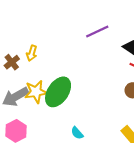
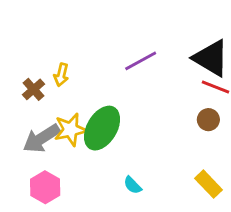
purple line: (97, 32) -> (141, 61), moved

